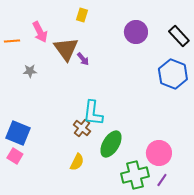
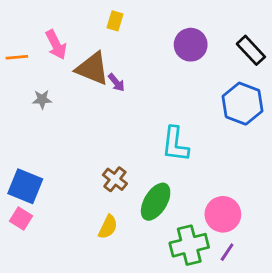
brown triangle: (66, 49) -> (93, 69), turned -32
cyan L-shape: (93, 113) -> (175, 144), moved

